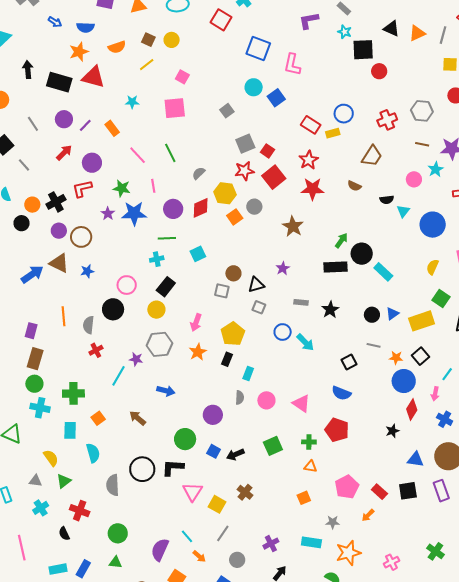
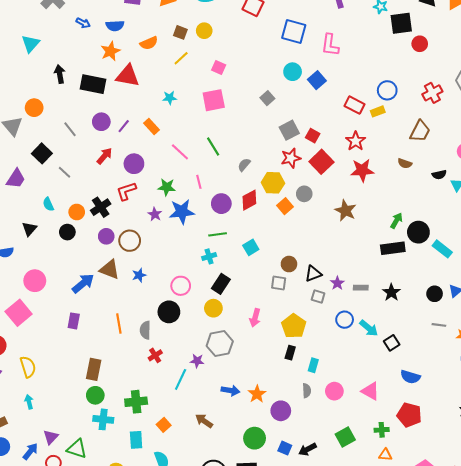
purple star: (283, 268) -> (337, 283), moved
purple rectangle: (31, 331) -> (74, 321), moved
orange star: (198, 352) -> (257, 394), moved
black square: (349, 362) -> (392, 343), moved

